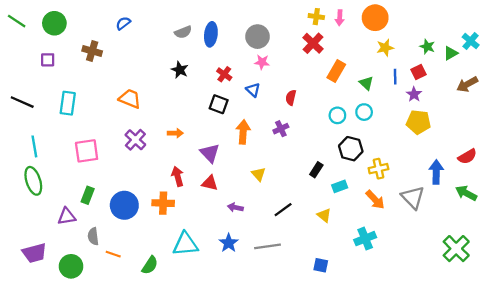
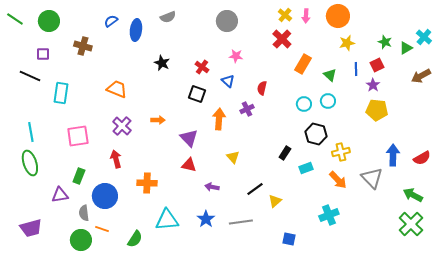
yellow cross: (316, 17) -> (285, 15), turned 32
gray semicircle: (183, 32) -> (168, 17), moved
blue ellipse: (211, 34) -> (136, 30), moved
gray circle: (257, 37) -> (227, 21), moved
black line: (22, 102) -> (30, 76), moved
purple cross: (281, 129) -> (247, 109), moved
red semicircle: (467, 156) -> (422, 158), moved
red arrow: (178, 176) -> (116, 159), moved
green arrow: (466, 193) -> (413, 195), moved
blue circle: (124, 205) -> (105, 196), moved
yellow triangle: (324, 215) -> (275, 201), moved, turned 40
green circle: (71, 266) -> (81, 240), moved

